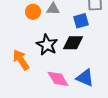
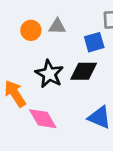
pink diamond: (58, 79) -> (43, 119), moved

